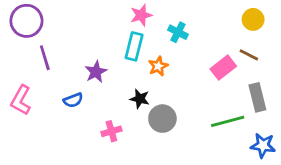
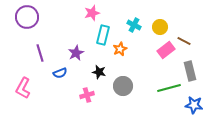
pink star: (141, 15) -> (92, 13), moved
yellow circle: (253, 19) -> (160, 27), moved
purple line: (45, 58) -> (40, 53), moved
black star: (140, 99) -> (99, 72), moved
pink L-shape: (21, 100) -> (23, 88), moved

